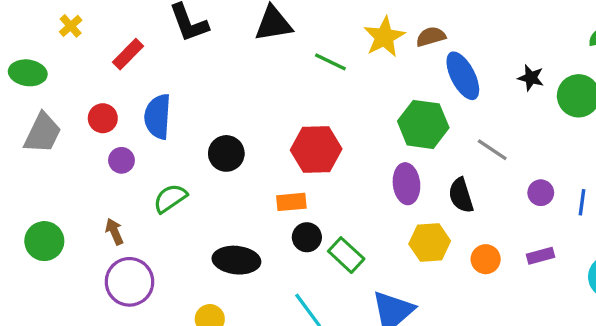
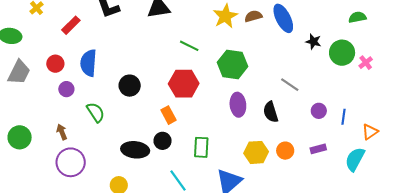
green line: (330, 62) -> (189, 46), moved
blue ellipse: (463, 76) -> (283, 18), moved
green hexagon: (423, 124) -> (232, 64), moved
green semicircle: (170, 198) -> (96, 112), turned 90
orange rectangle: (291, 202) -> (168, 115), turned 66
black circle: (307, 237) -> (163, 141), moved
yellow hexagon: (430, 243) -> (256, 152), moved
green rectangle: (346, 255) -> (201, 147), turned 50

